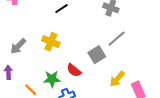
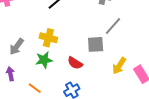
gray square: (97, 55) -> (96, 44), turned 36
green star: (52, 79) -> (44, 60), moved

